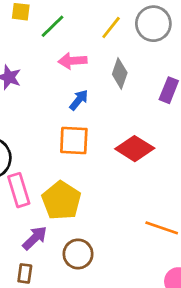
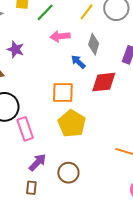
blue arrow: (79, 100) -> (78, 62), moved, turned -84
red diamond: (135, 149) -> (104, 82), moved, turned -36
yellow pentagon: (61, 200) -> (72, 124), moved

